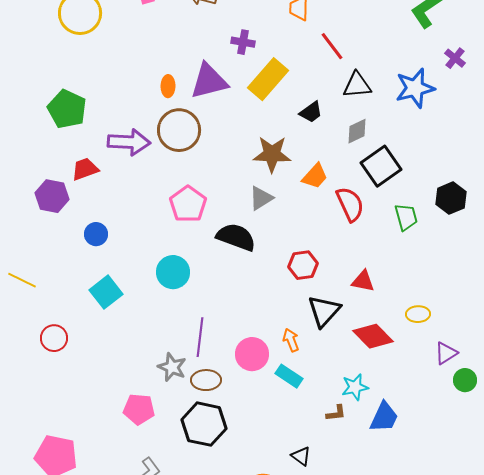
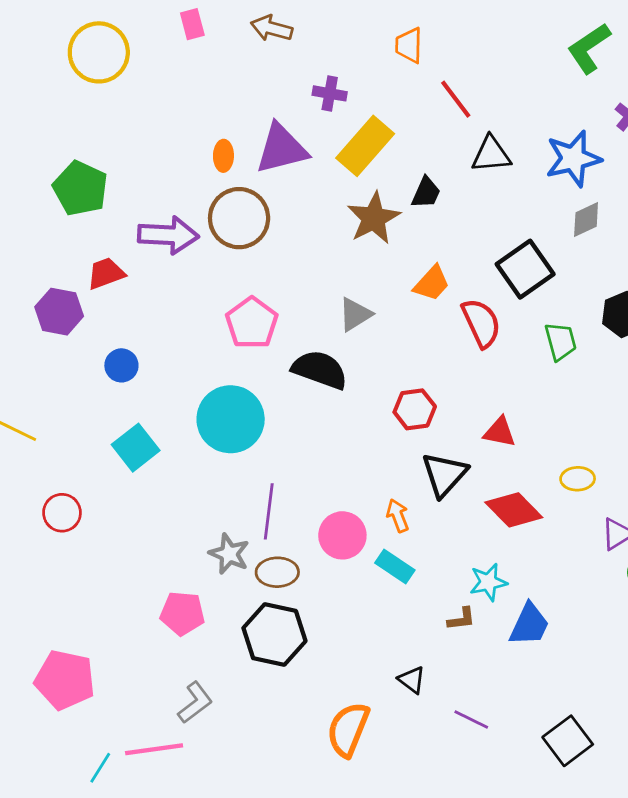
black trapezoid: (311, 112) -> (426, 193), turned -30
gray diamond: (357, 131) -> (586, 220), moved
brown star: (272, 154) -> (374, 218), moved, turned -30
cyan circle: (173, 272) -> (231, 419), size x1.4

